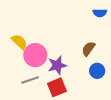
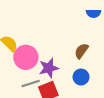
blue circle: (97, 71) -> (81, 77), moved
gray line: (30, 80) -> (31, 84), moved

